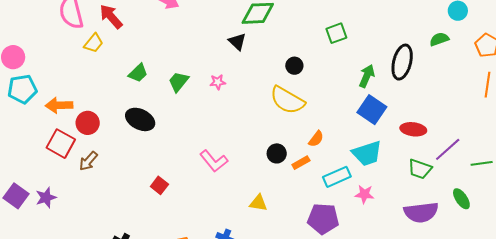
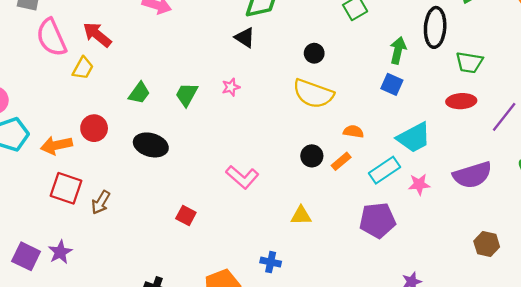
blue square: (372, 110) -> (392, 84), moved, size x0.7
red circle: (88, 123) -> (94, 128), moved
orange semicircle: (316, 139) -> (353, 131), turned -108
green trapezoid: (420, 169) -> (469, 62), moved
purple semicircle: (421, 212) -> (472, 175), moved

